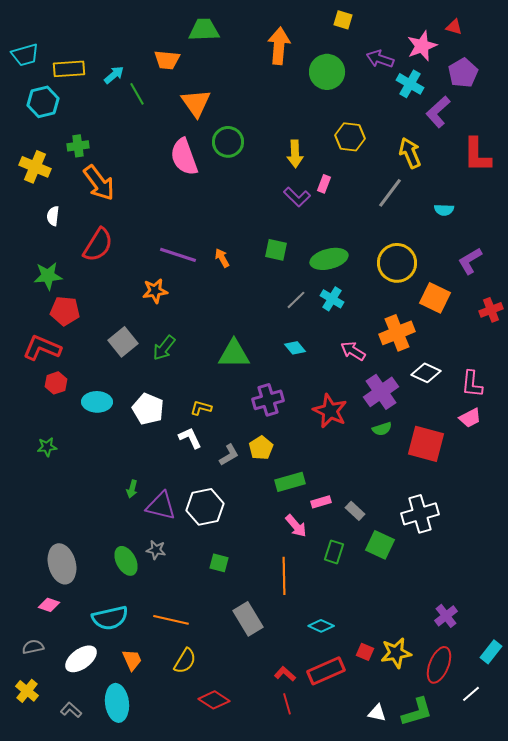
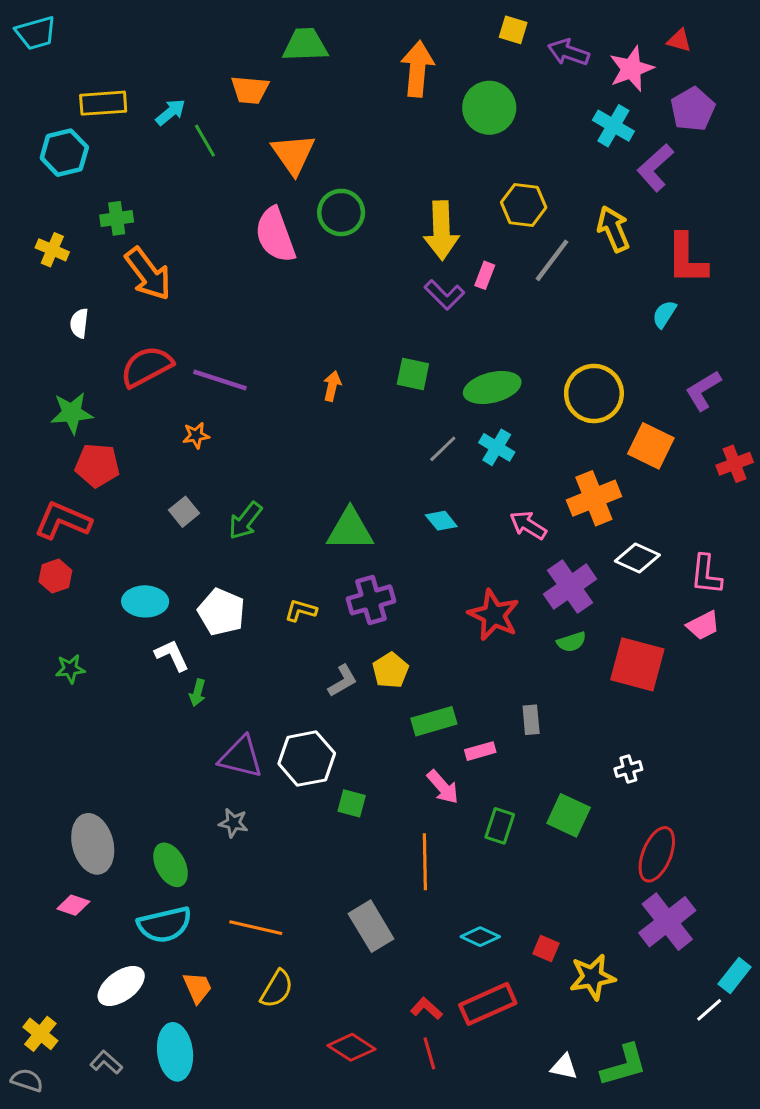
cyan trapezoid: (25, 55) -> (36, 33), moved
purple arrow: (380, 59) -> (569, 52), moved
yellow arrow: (295, 154) -> (441, 230), size x1.4
red L-shape: (477, 155) -> (687, 259), moved
yellow cross: (35, 167) -> (52, 250), size x0.7
gray line: (390, 193) -> (552, 260), moved
cyan semicircle: (444, 210) -> (664, 314), turned 120
red semicircle: (98, 245) -> (147, 367), turned -150
purple line: (178, 255) -> (220, 380), moved
orange arrow: (222, 258) -> (332, 386), turned 42
orange star: (155, 291) -> (196, 435), moved, size x0.7
gray square: (123, 342) -> (184, 512), size x0.7
red hexagon: (56, 383) -> (55, 576), moved
purple cross: (268, 400) -> (371, 600), moved
white L-shape: (190, 438) -> (172, 655), moved
green arrow: (132, 489) -> (197, 693), moved
gray rectangle: (355, 511) -> (531, 720), moved, turned 42
white cross: (420, 514) -> (628, 769), size x0.5
green ellipse: (126, 561) -> (171, 865), moved
green square: (219, 563) -> (352, 803), moved
purple cross: (446, 616) -> (667, 922), size x1.6
gray semicircle: (33, 647) -> (27, 1080), moved, turned 30
red square: (365, 652) -> (546, 949), moved
red ellipse: (439, 665) -> (657, 854), moved
white line: (471, 694) -> (709, 1010), moved
red diamond: (214, 700) -> (352, 1047), moved

